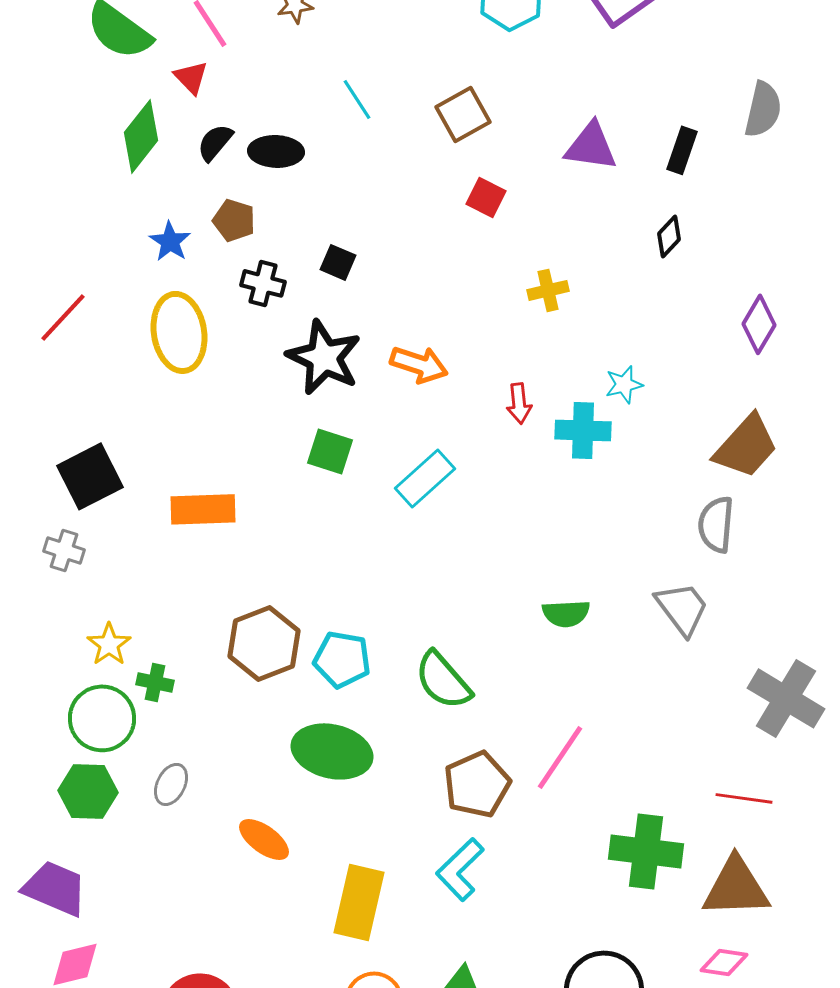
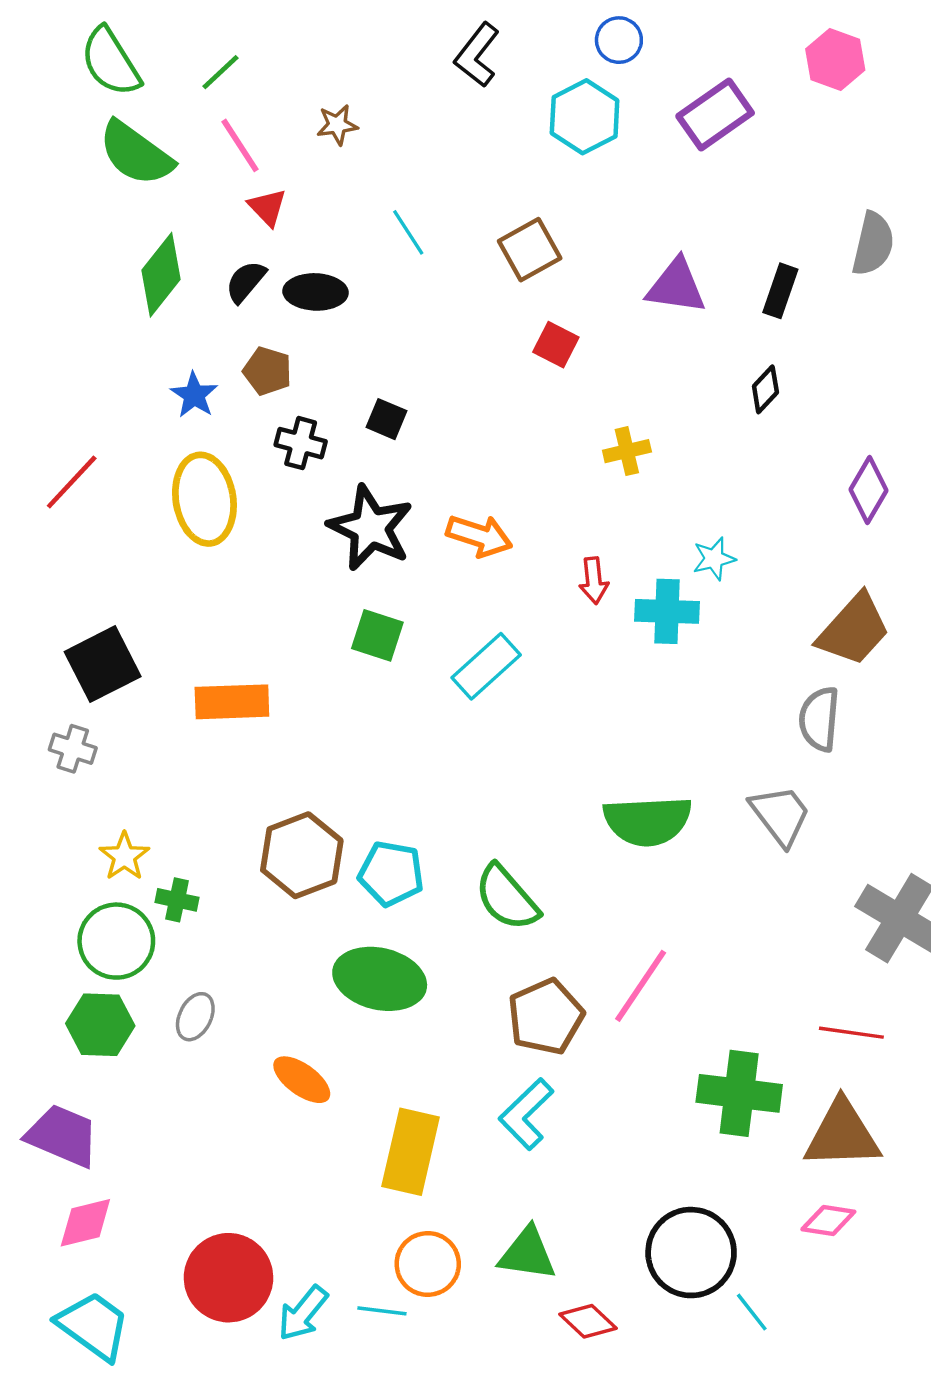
red triangle: (191, 77) -> (267, 207), moved
green semicircle: (566, 613) -> (648, 821), size x1.6

